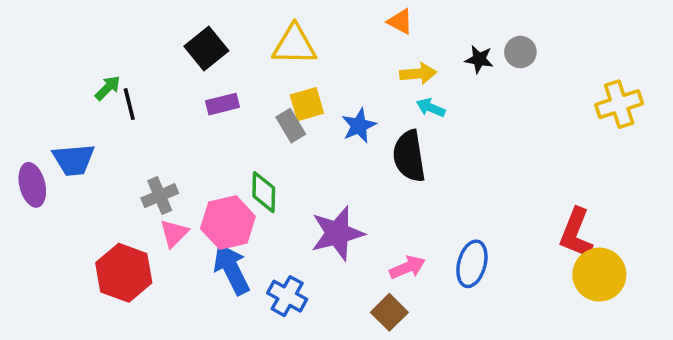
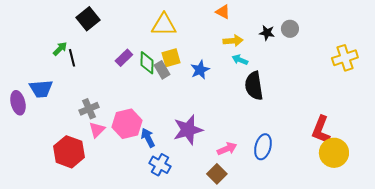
black square: (206, 48) -> (88, 19), moved
purple rectangle: (223, 104) -> (124, 58), turned -30
black semicircle: (409, 156) -> (254, 86), moved
green diamond: (264, 192) -> (147, 63), moved
blue arrow: (231, 269) -> (148, 138), moved, size x0.7

